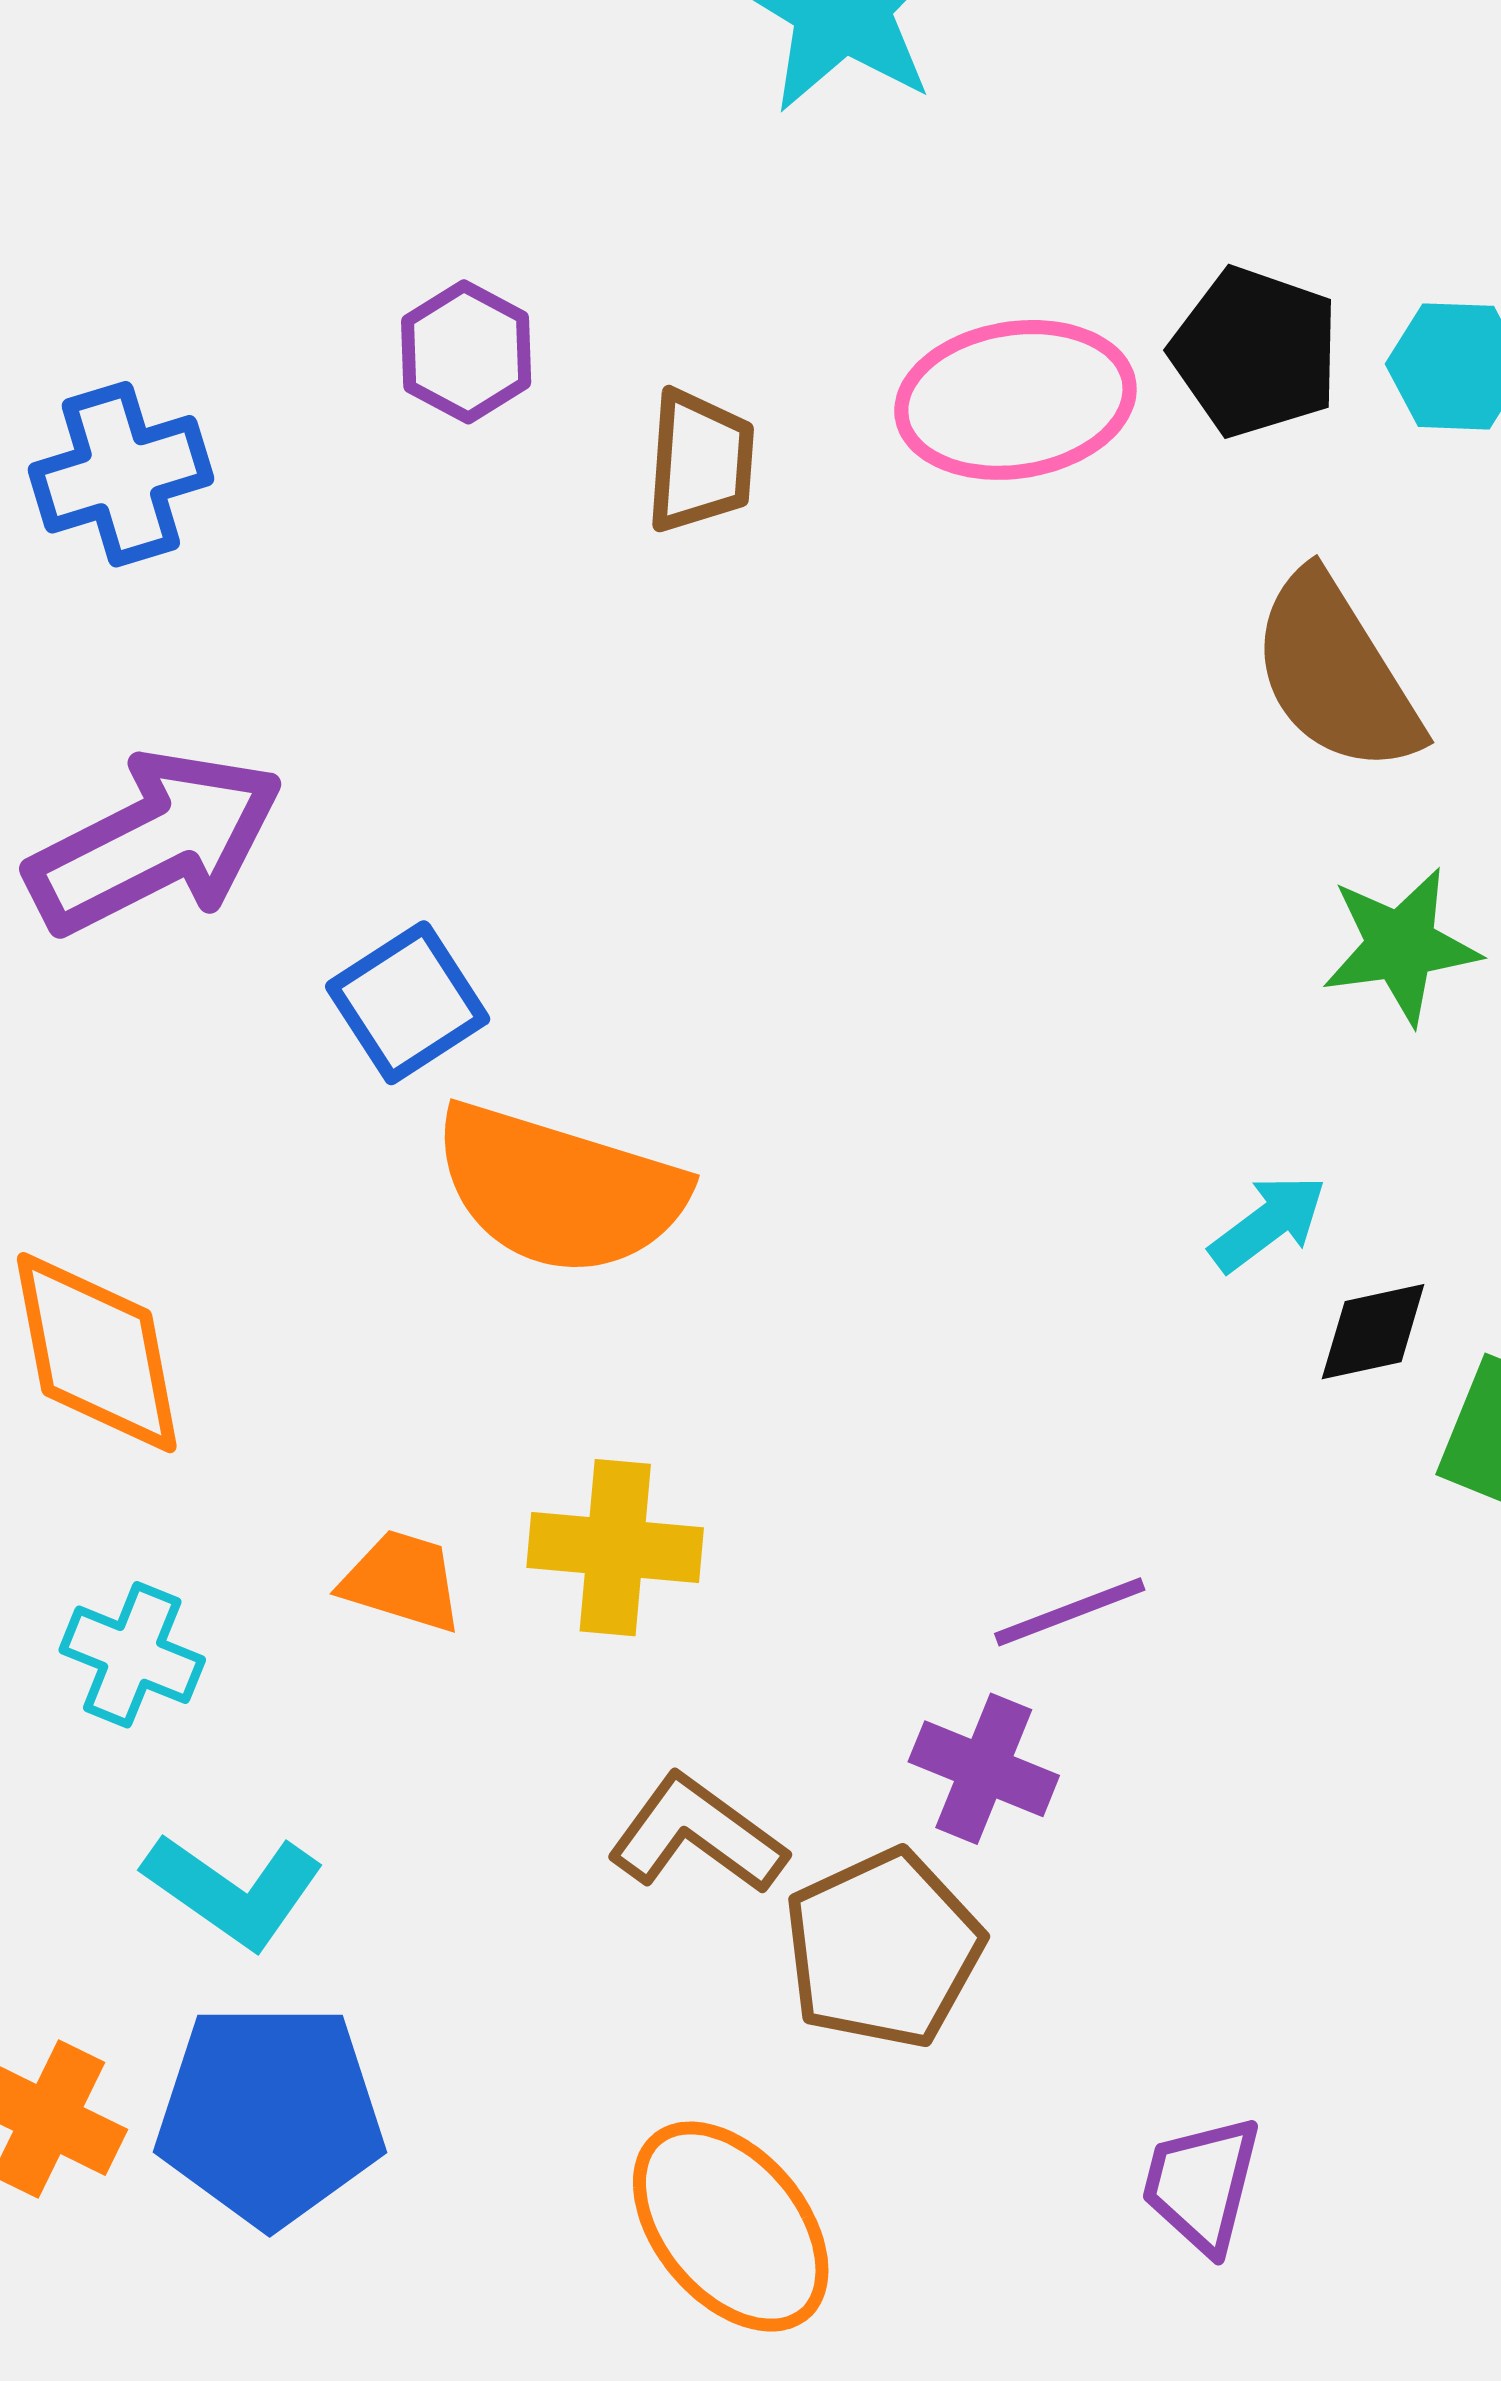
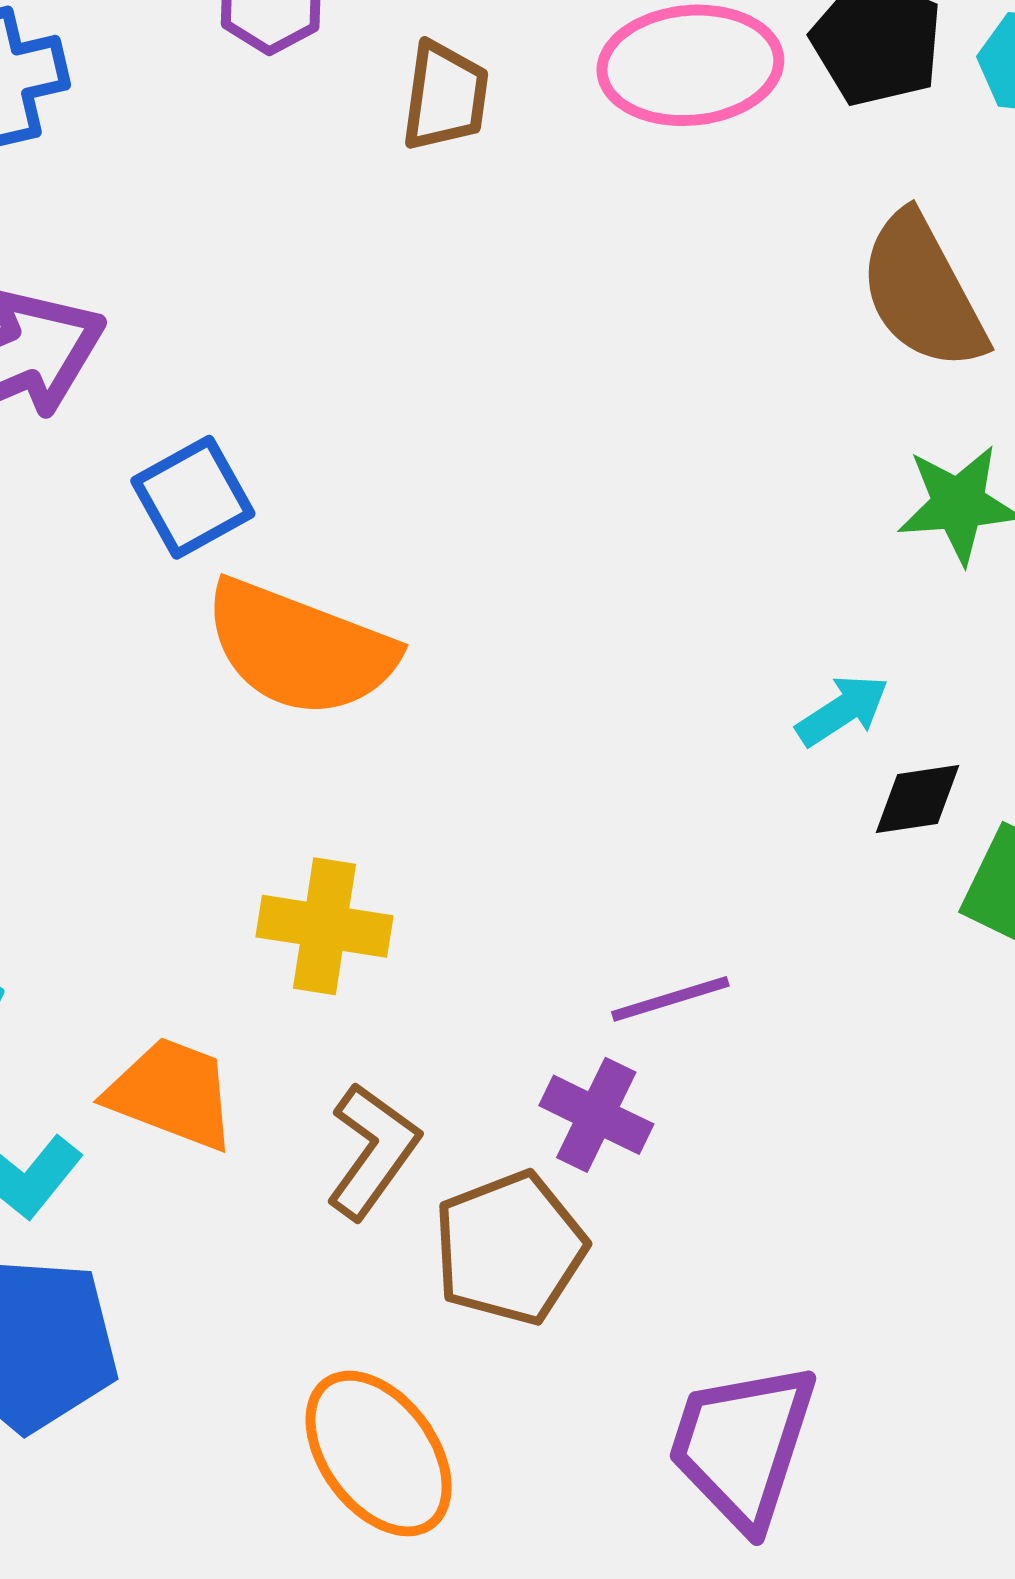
orange trapezoid: (402, 1581) -> (172, 1094), moved, size x1.4
brown L-shape: (697, 1835) -> (373, 1151), turned 86
purple trapezoid: (1201, 2184) -> (742, 1445), size x1.6

